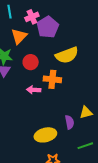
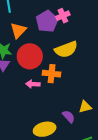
pink cross: (32, 17) -> (63, 16), moved
red circle: (31, 62) -> (30, 56), size x1.6
purple semicircle: (69, 122) -> (69, 116), turned -32

